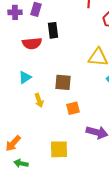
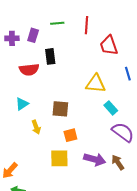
yellow square: (59, 149) -> (59, 158), moved

